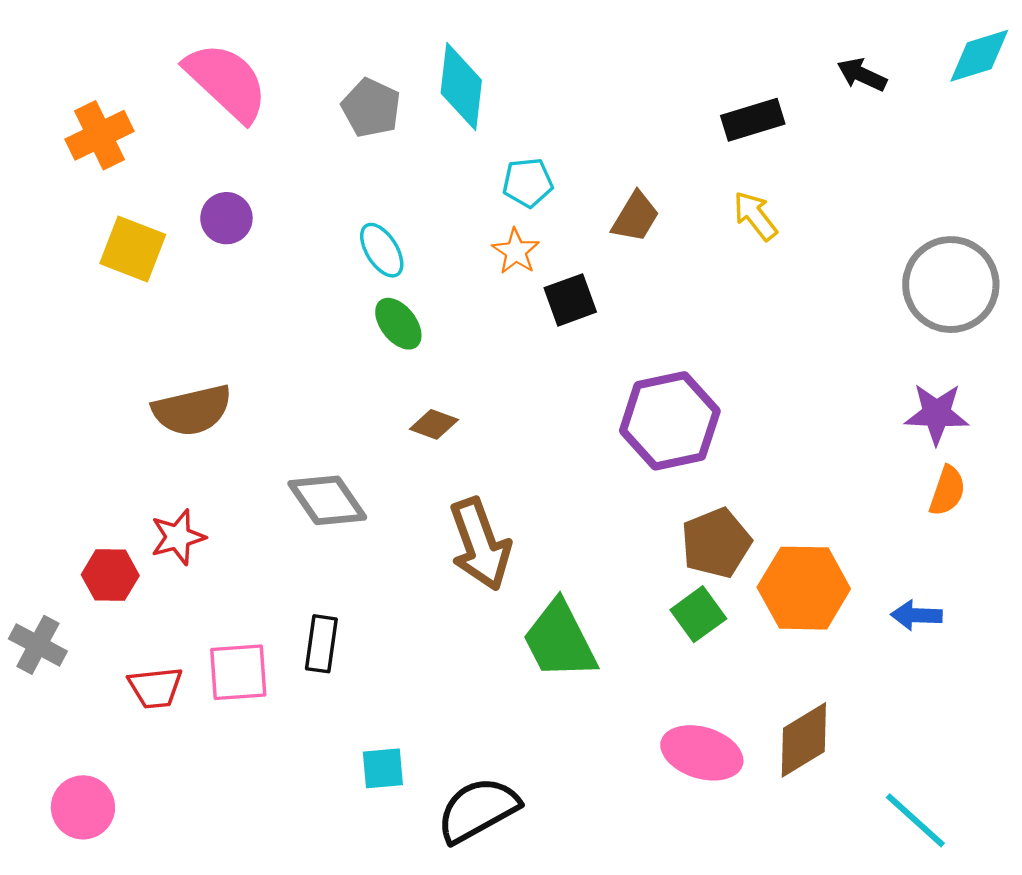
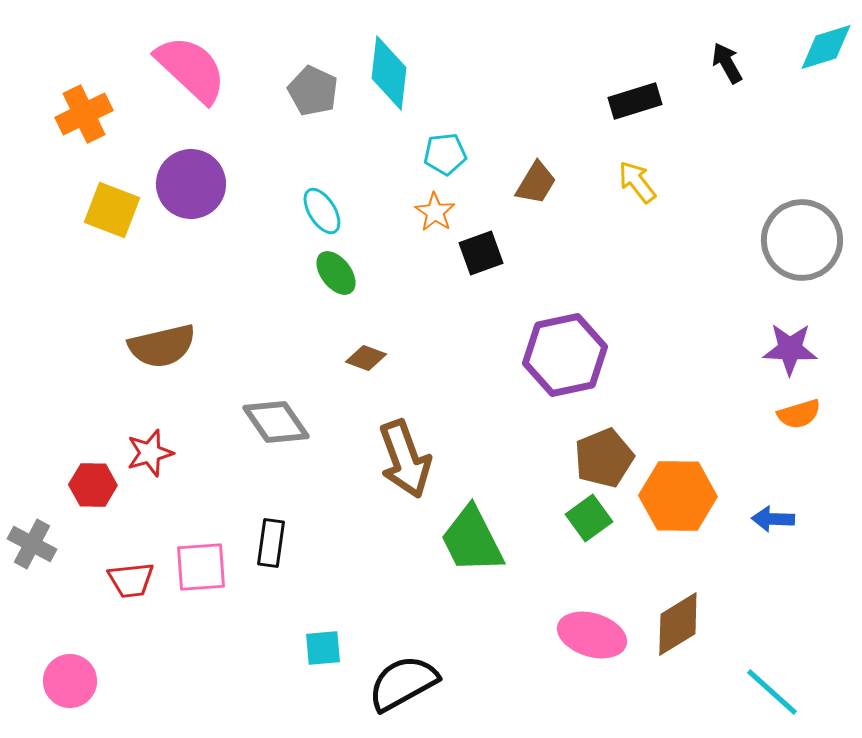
black arrow: (862, 75) -> (727, 63), turned 36
purple circle: (226, 218) -> (191, 184), size x1.6
orange semicircle: (947, 491) -> (799, 414), turned 54

